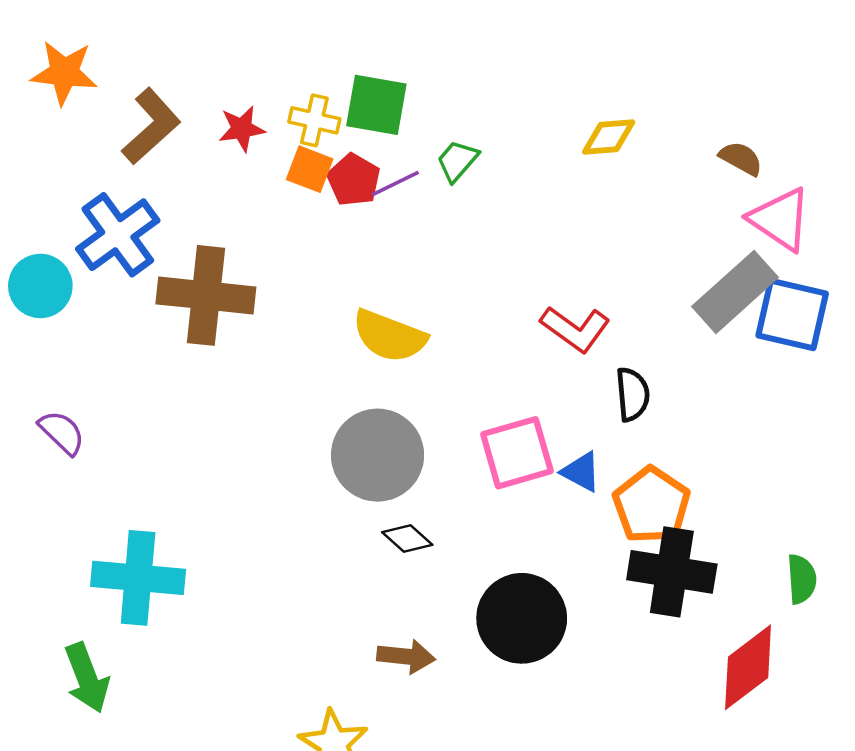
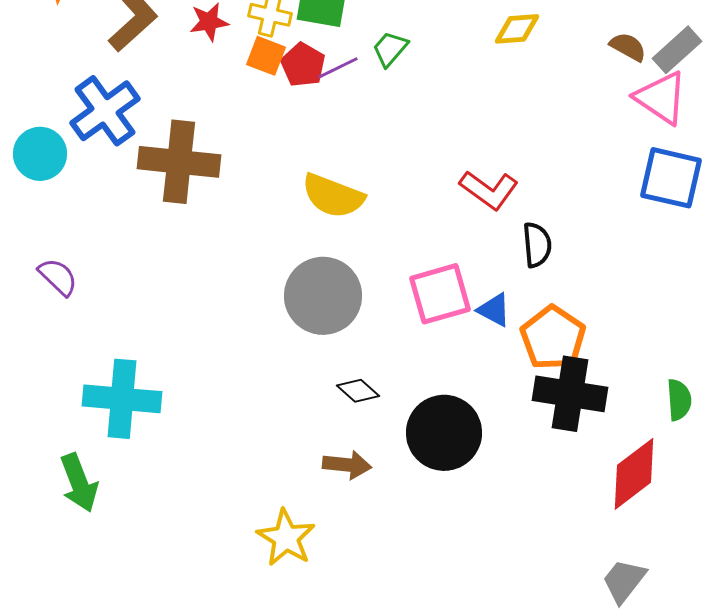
gray rectangle: (735, 292) -> (677, 50), moved, size x0.7
black diamond: (407, 539) -> (358, 391), moved

